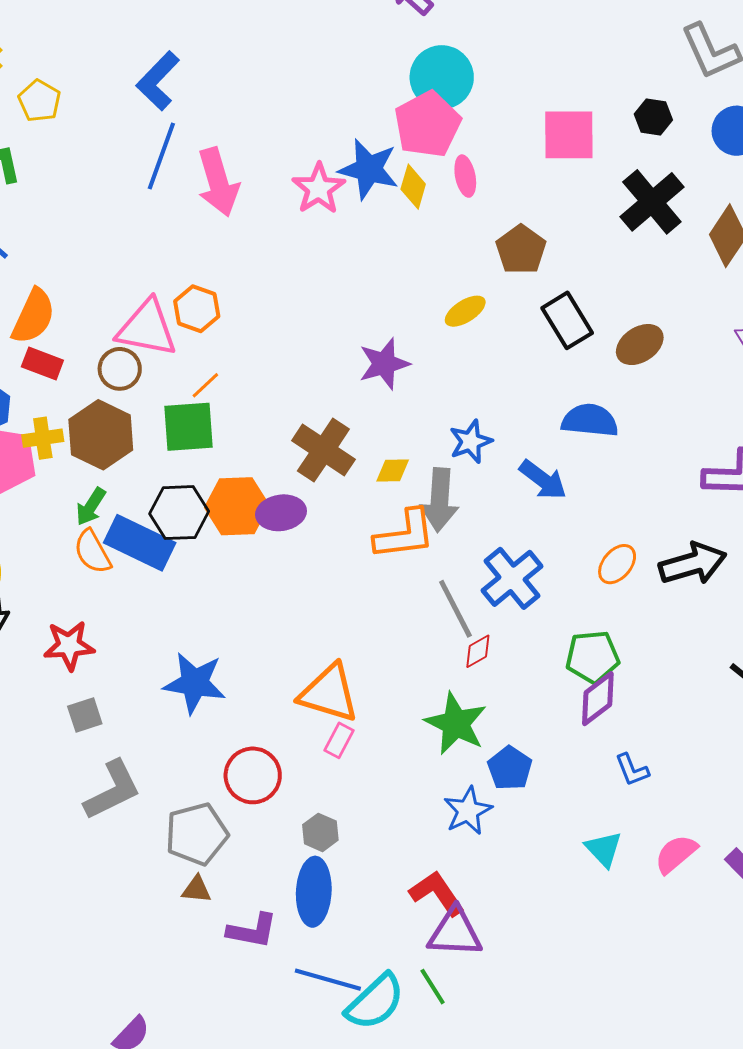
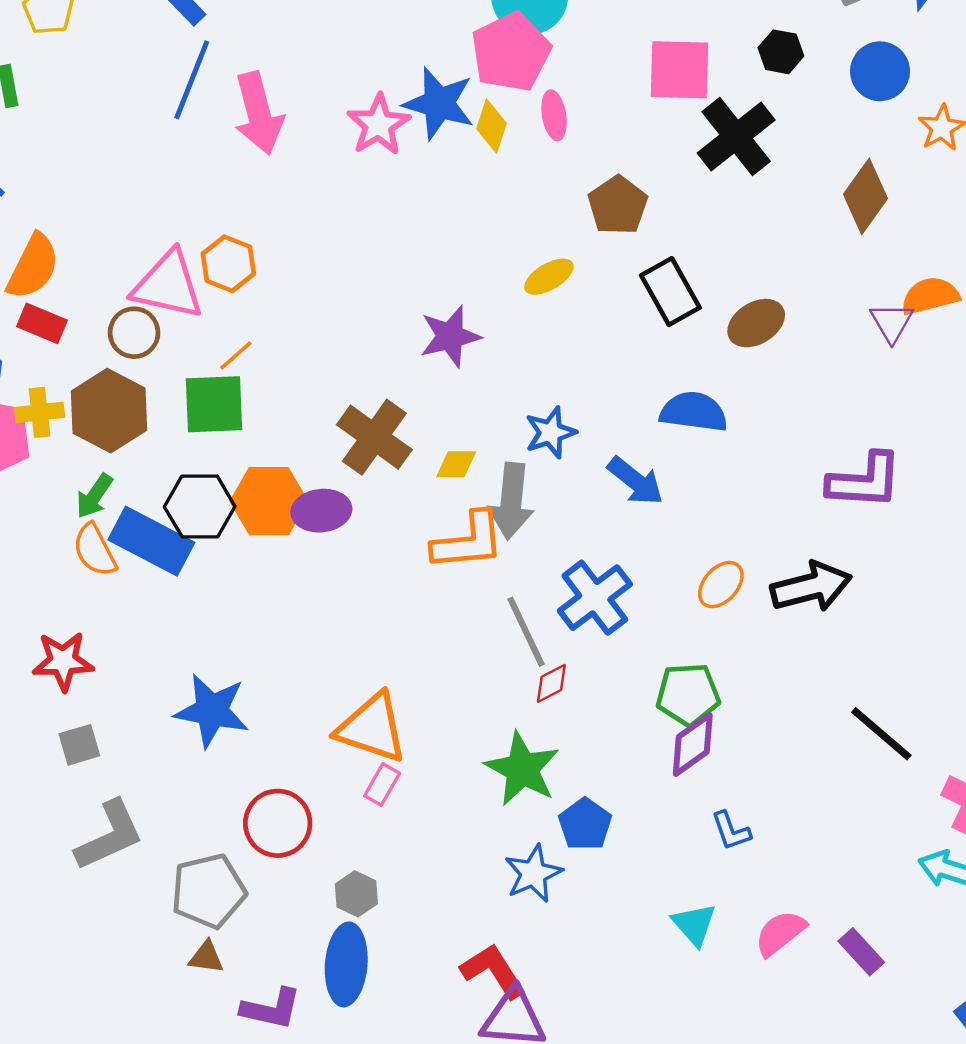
black cross: (652, 202) -> (736, 136), moved

